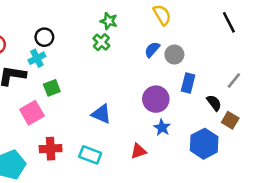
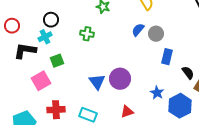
green cross: (101, 42) -> (87, 34), moved, turned -32
purple circle: (156, 99) -> (120, 79), moved
blue triangle: (101, 114) -> (97, 82), turned 30
blue star: (162, 128) -> (157, 93), moved

